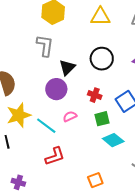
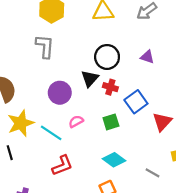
black triangle: (67, 67) -> (90, 78), moved
red cross: (95, 95) -> (110, 87), moved
cyan diamond: (113, 140) -> (114, 160), moved

